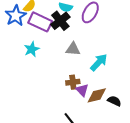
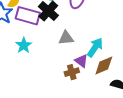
purple triangle: (82, 90) -> (81, 61), moved
brown diamond: (97, 95) -> (104, 66), moved

